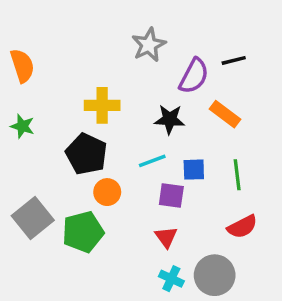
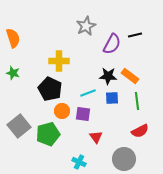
orange rectangle: (225, 114) -> (130, 76), moved
black star: (170, 119) -> (108, 76), moved
purple square: (171, 196) -> (83, 114), moved
cyan cross: (171, 279) -> (79, 162), moved

